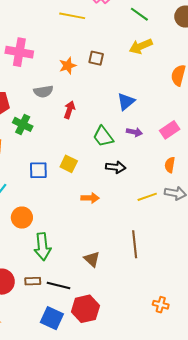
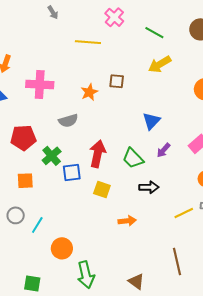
red arrow: (69, 110) -> (98, 154), moved, size x1.5
green cross: (23, 124) -> (52, 156), turned 30
purple arrow: (134, 132) -> (163, 150), turned 126
blue square: (38, 170) -> (72, 173), moved

